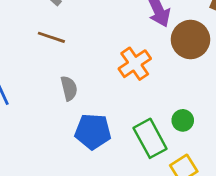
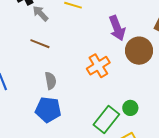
blue pentagon: (93, 131) -> (48, 110), moved
green rectangle: (150, 138) -> (106, 119), turned 64

